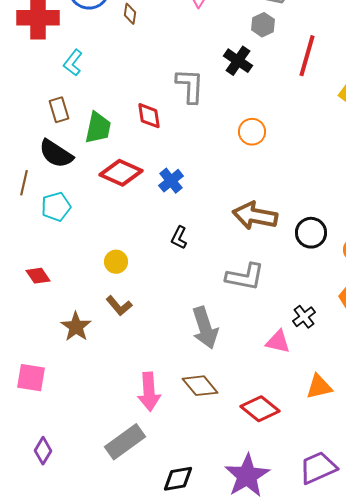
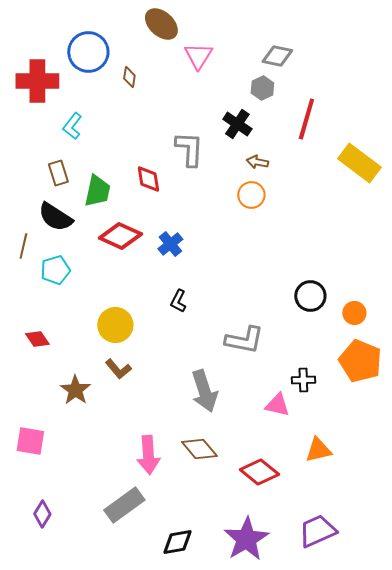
brown arrow: (255, 216) -> (257, 162), moved, size x0.5
yellow circle: (116, 262) -> (115, 325), size x1.5
black cross: (304, 317) -> (303, 380), turned 35

